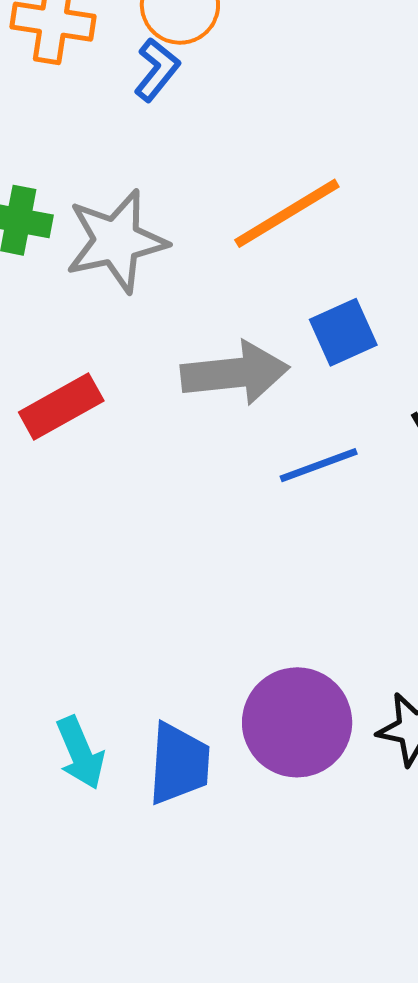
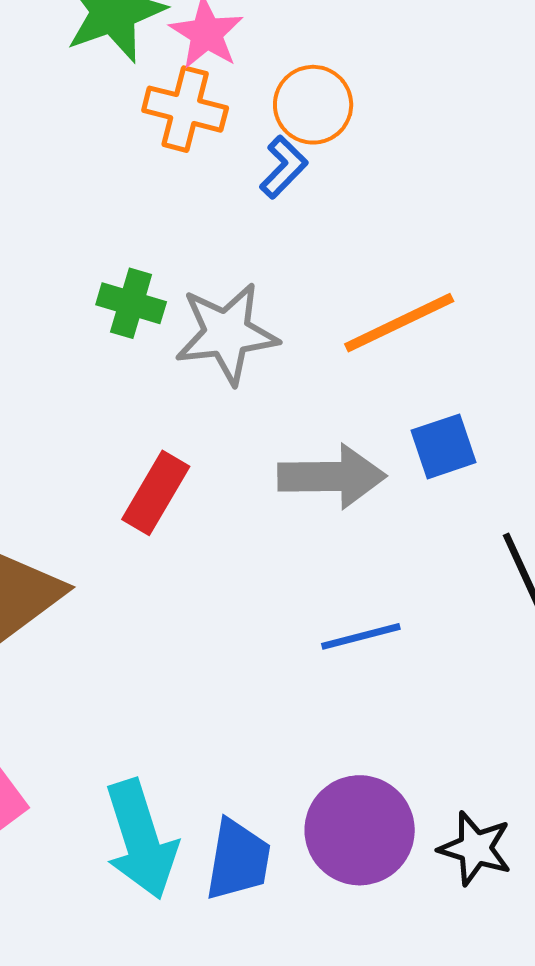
red rectangle: (61, 406) -> (156, 493), turned -36
blue line: (319, 465) -> (361, 636), moved
cyan arrow: (80, 753) -> (141, 839), size x1.6

